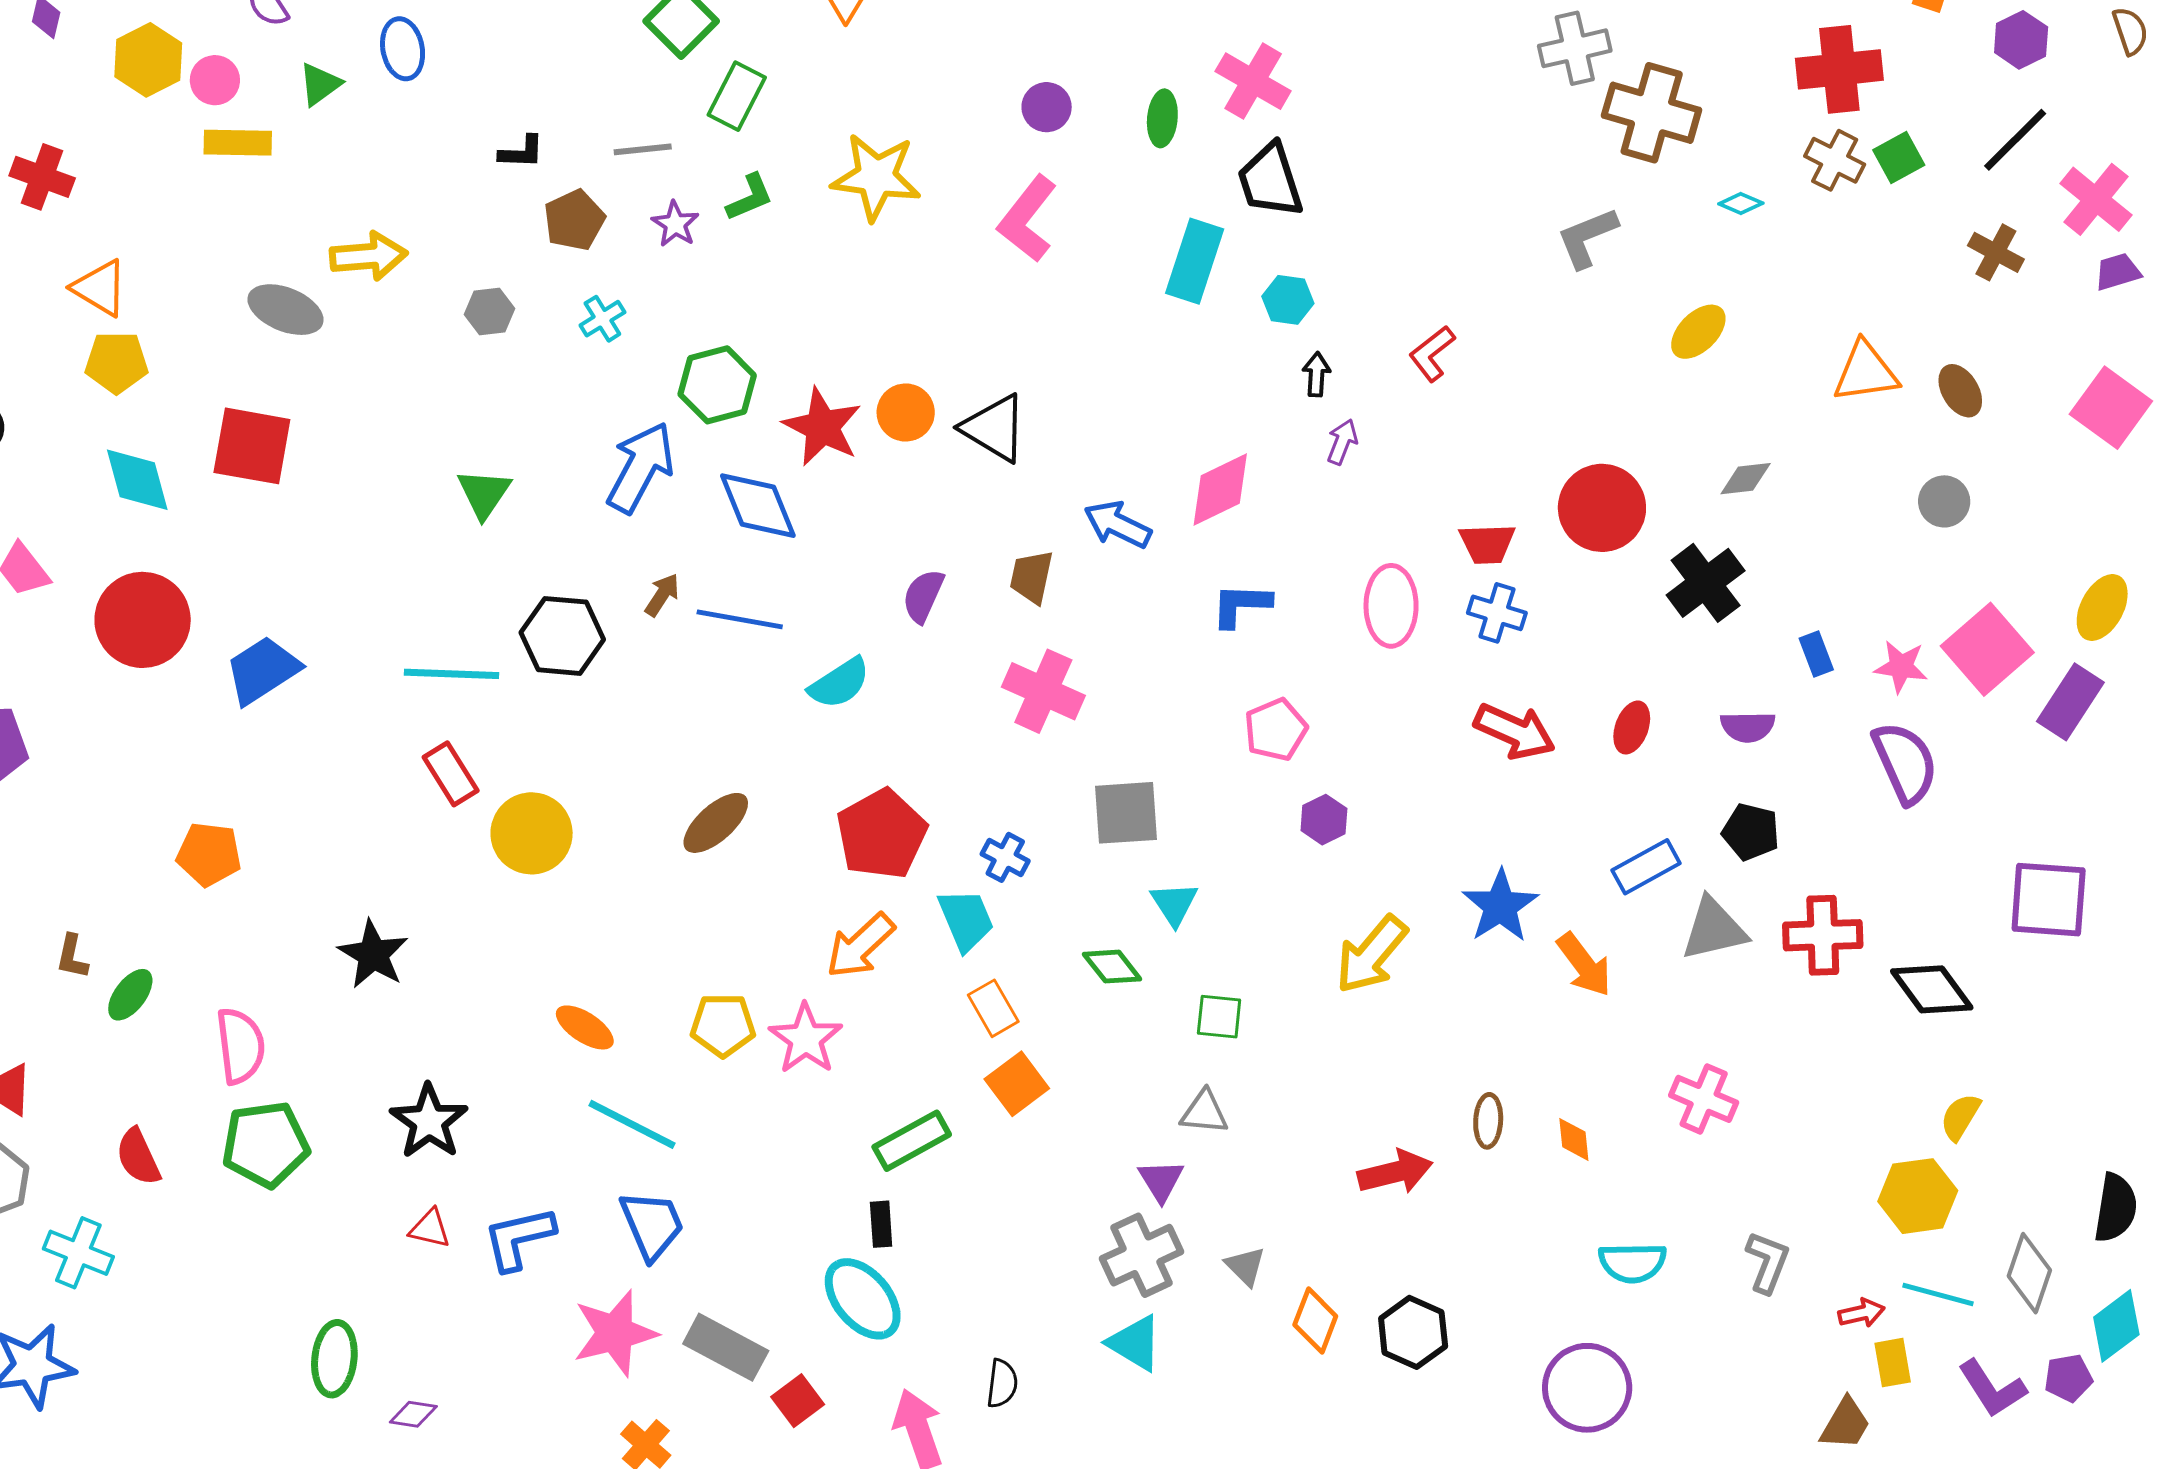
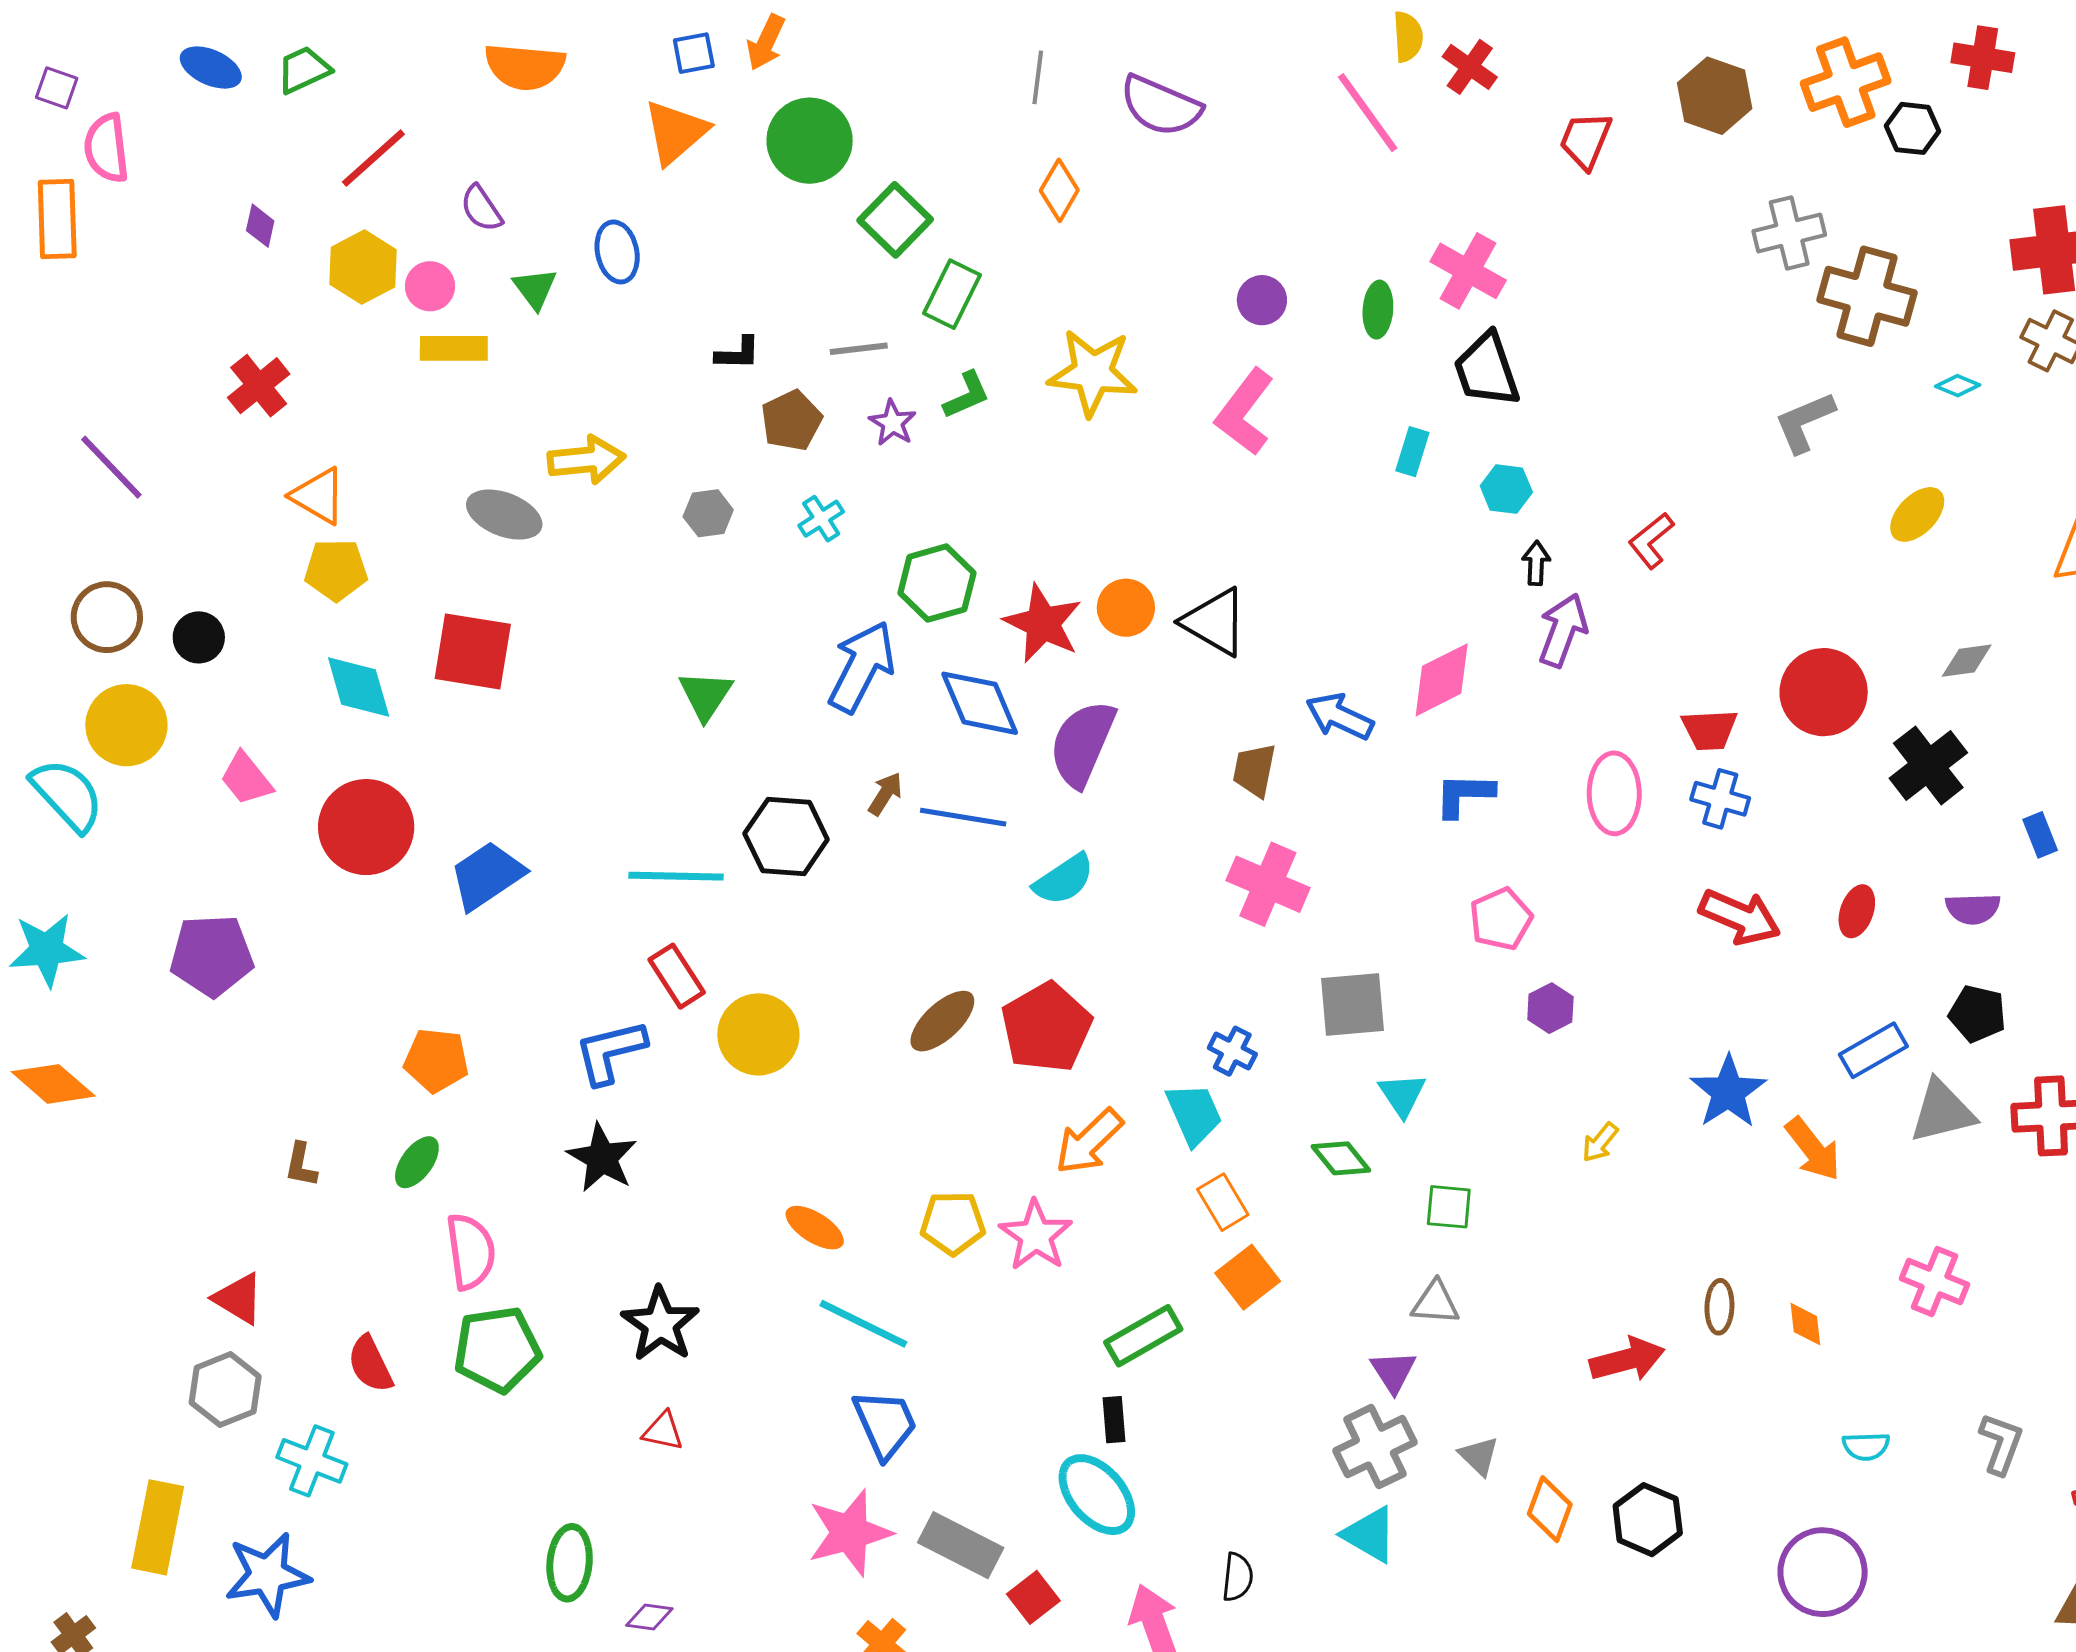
green triangle: (320, 84) -> (535, 289), turned -30
red cross: (42, 177) -> (259, 386), turned 32
cyan rectangle: (1195, 261) -> (1412, 452), size x0.6
purple arrow: (1342, 442) -> (1563, 630), size x1.6
purple semicircle: (923, 596) -> (1082, 744), moved, size x1.6
red pentagon: (882, 834) -> (1046, 1027), moved
yellow arrow: (1371, 955) -> (1600, 1142), size x0.5
green ellipse: (130, 995) -> (417, 1162), moved
blue L-shape: (519, 1238) -> (610, 1052), moved
cyan semicircle: (1632, 1263) -> (1866, 1446), size x0.7

